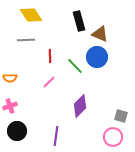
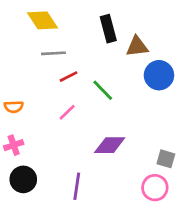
brown triangle: (100, 34) -> (137, 46), turned -30
gray line: (26, 40) -> (53, 53), moved
red line: (50, 56) -> (69, 77), turned 64
blue circle: (97, 57) -> (159, 75), moved
purple diamond: (80, 106) -> (110, 145), turned 45

